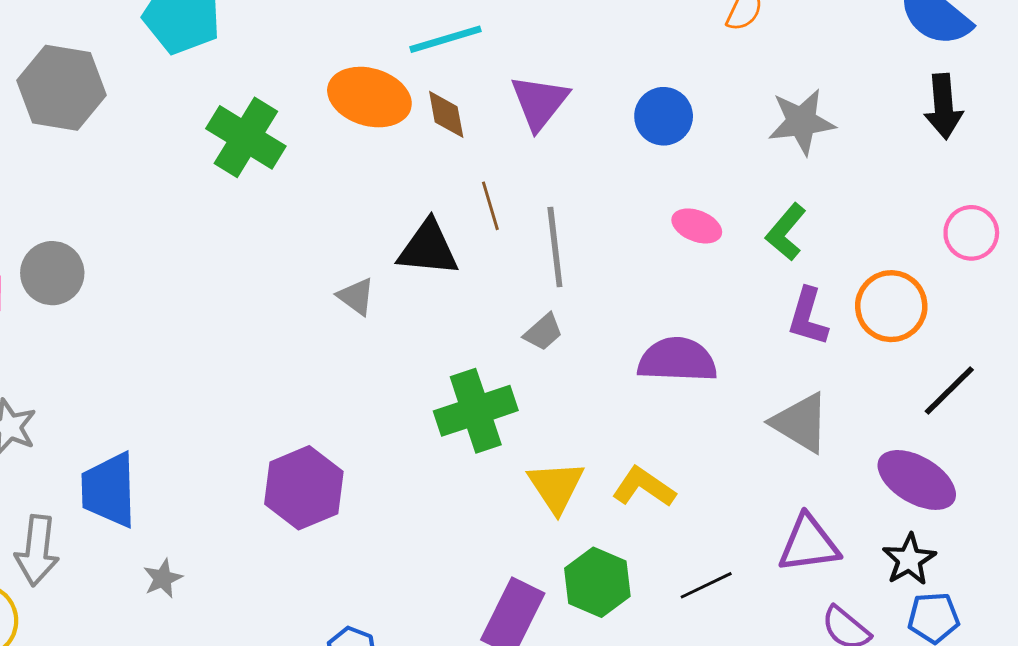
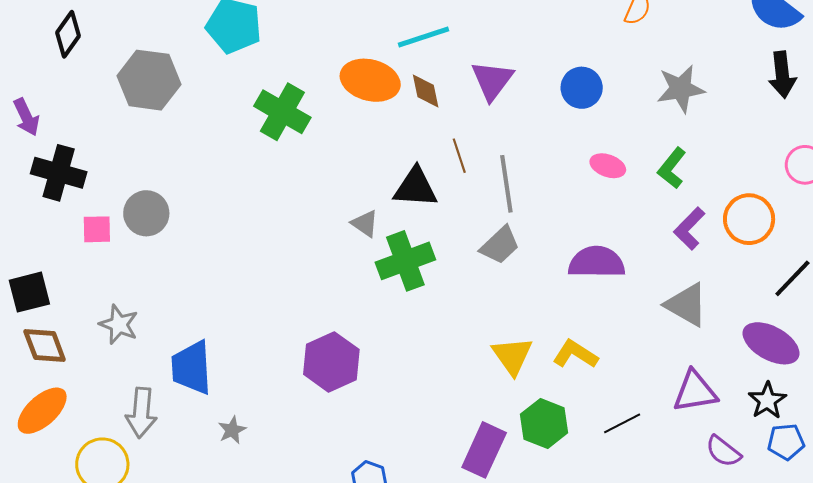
purple L-shape: (808, 317) -> (689, 229), turned 30
gray trapezoid: (543, 332) -> (500, 245), size x1.4
green cross: (476, 411) -> (405, 261), moved

